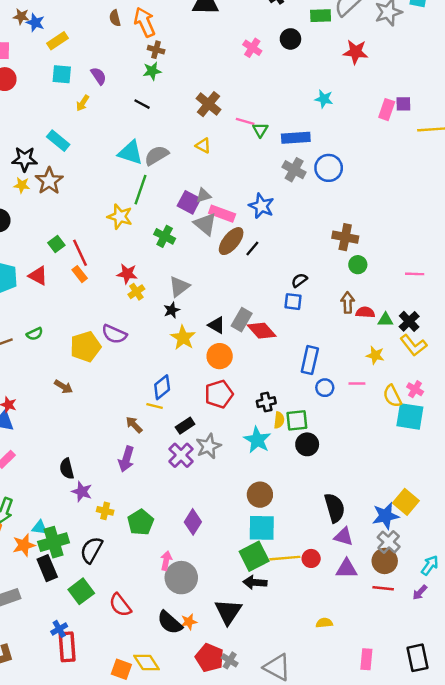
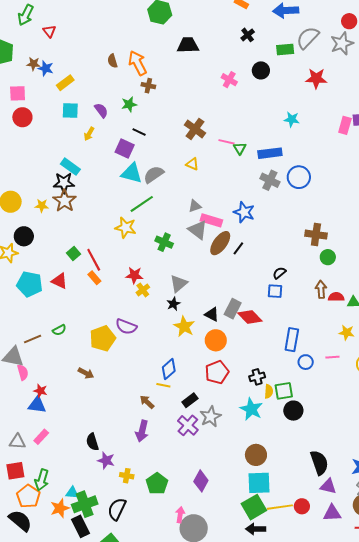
green star: (152, 71) -> (129, 104), moved
black star: (25, 159) -> (64, 183), moved
green line: (141, 190) -> (142, 204), turned 40
purple square: (189, 202) -> (125, 149), moved

